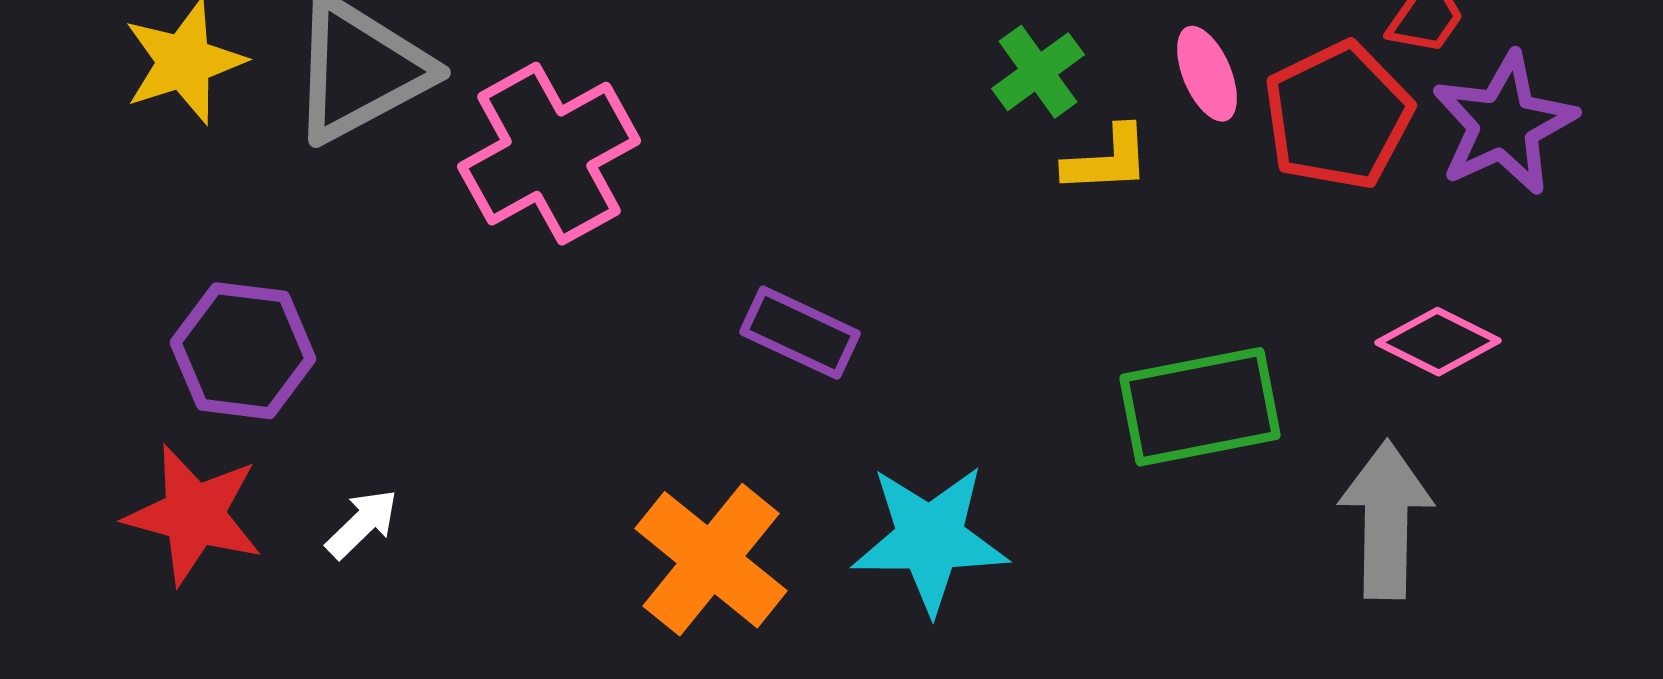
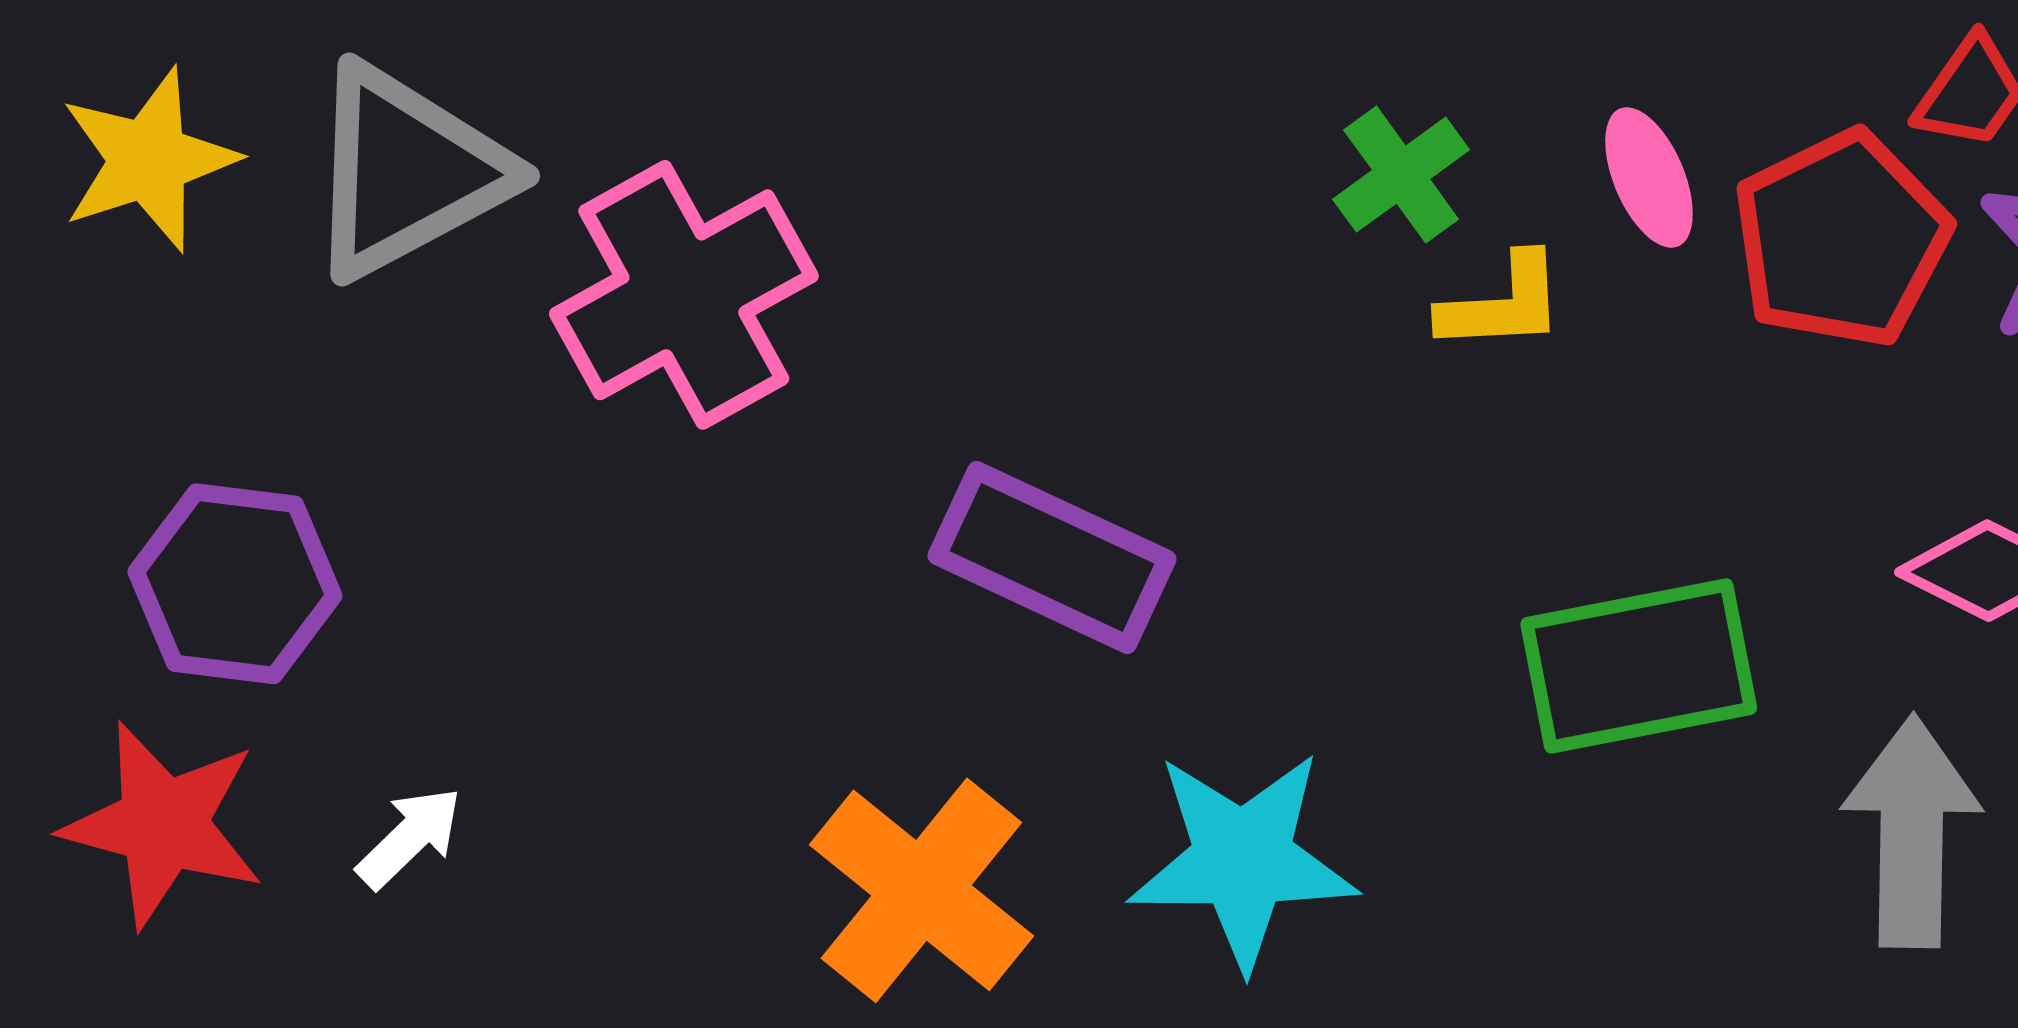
purple rectangle: (800, 333) -> (1052, 557), size x1.4

